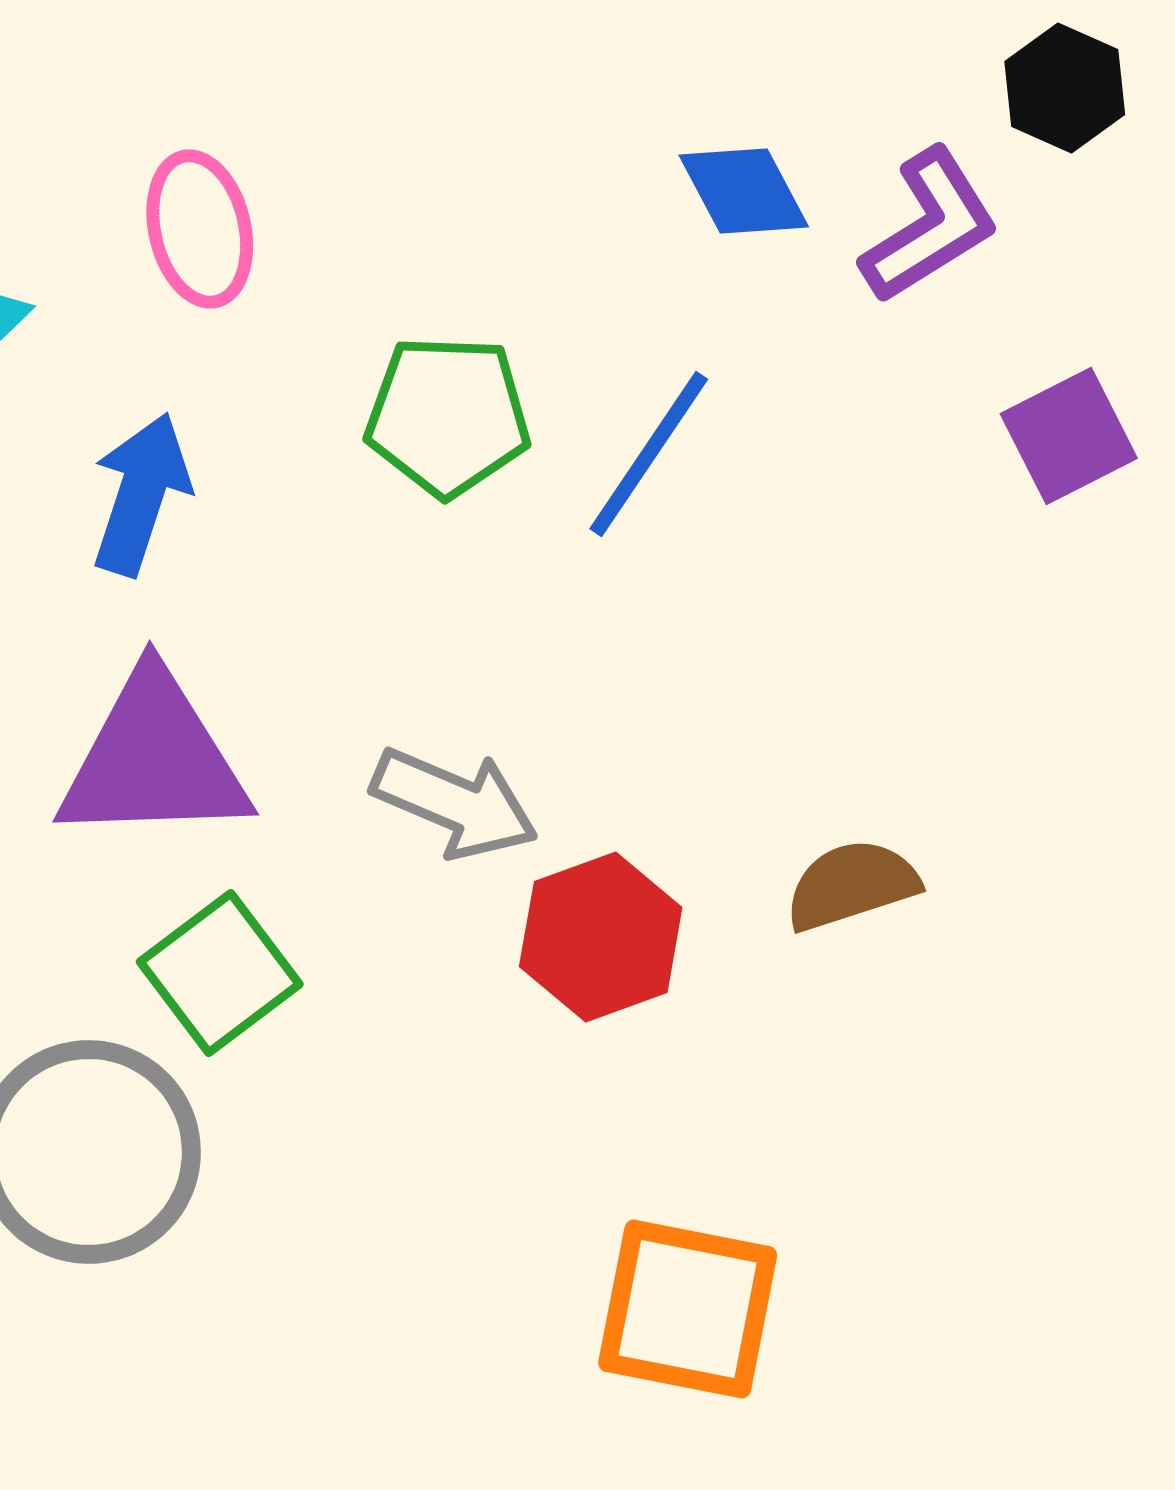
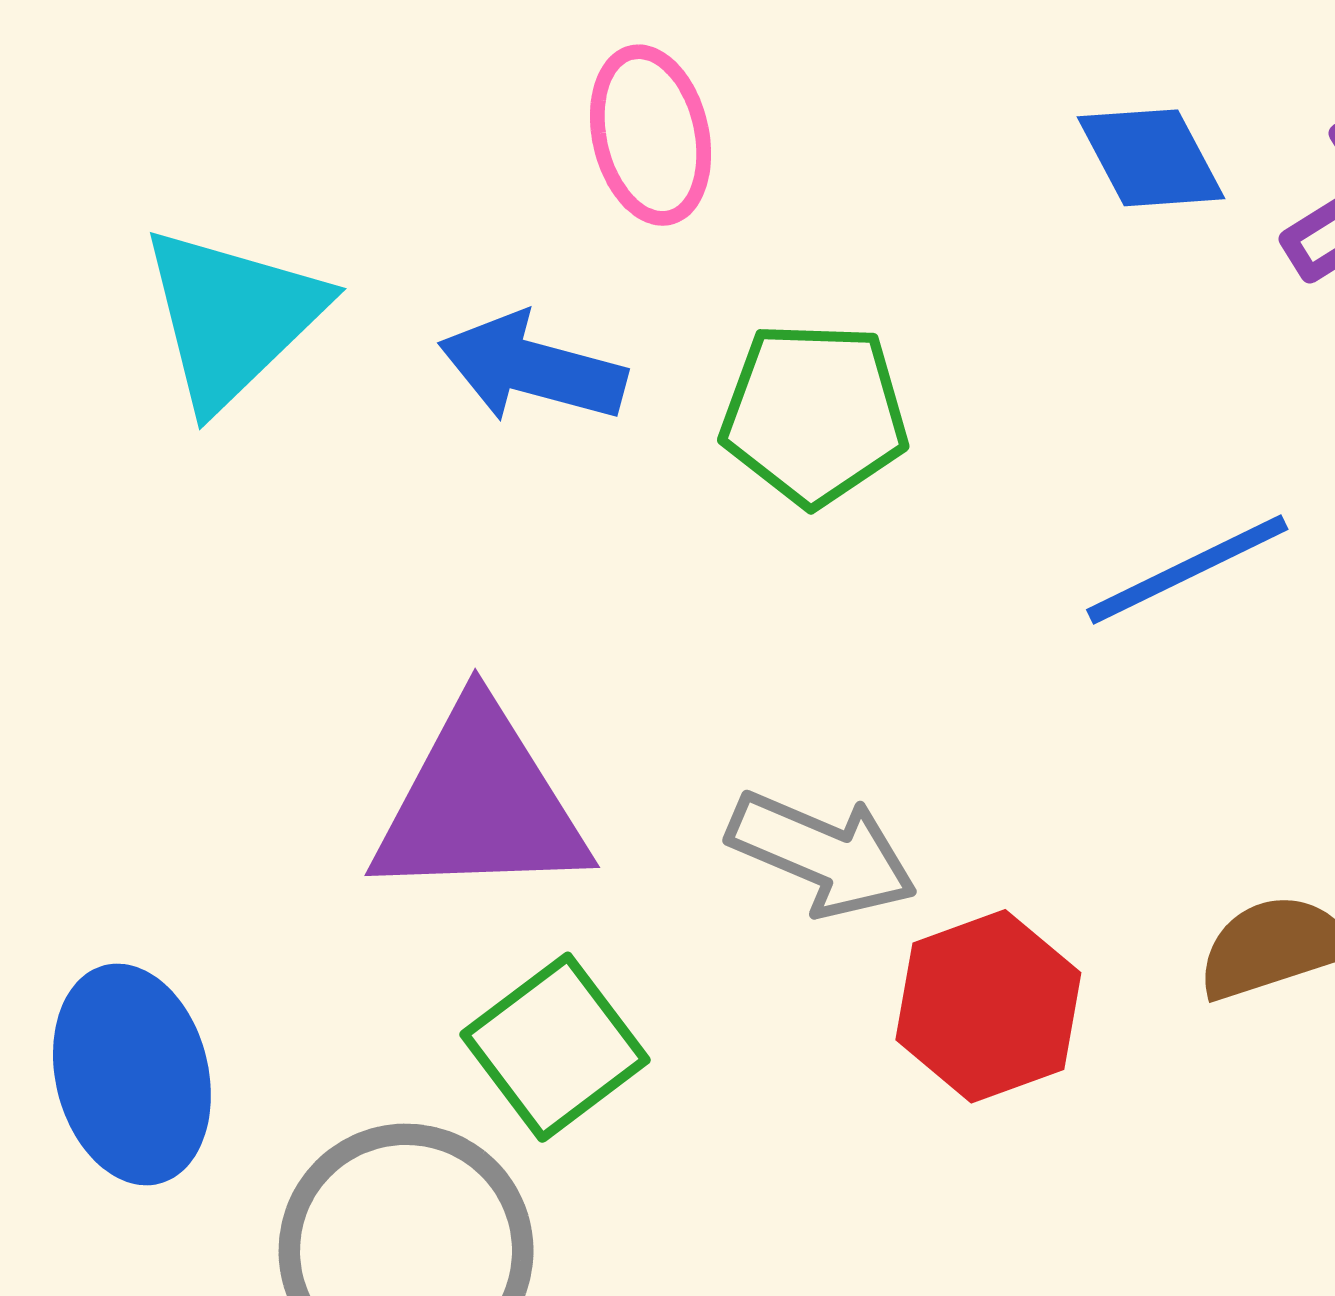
pink ellipse: (200, 229) -> (651, 135), moved
blue line: (649, 454) -> (1187, 570), moved, turned 30
blue arrow: (141, 494) -> (532, 368), moved, turned -93

